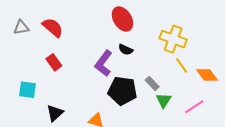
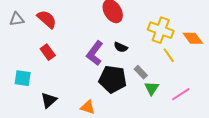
black semicircle: (126, 50) -> (121, 47), moved
orange diamond: (207, 75) -> (193, 38), moved

